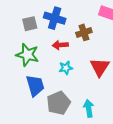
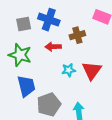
cyan star: (66, 68) -> (69, 70), moved

